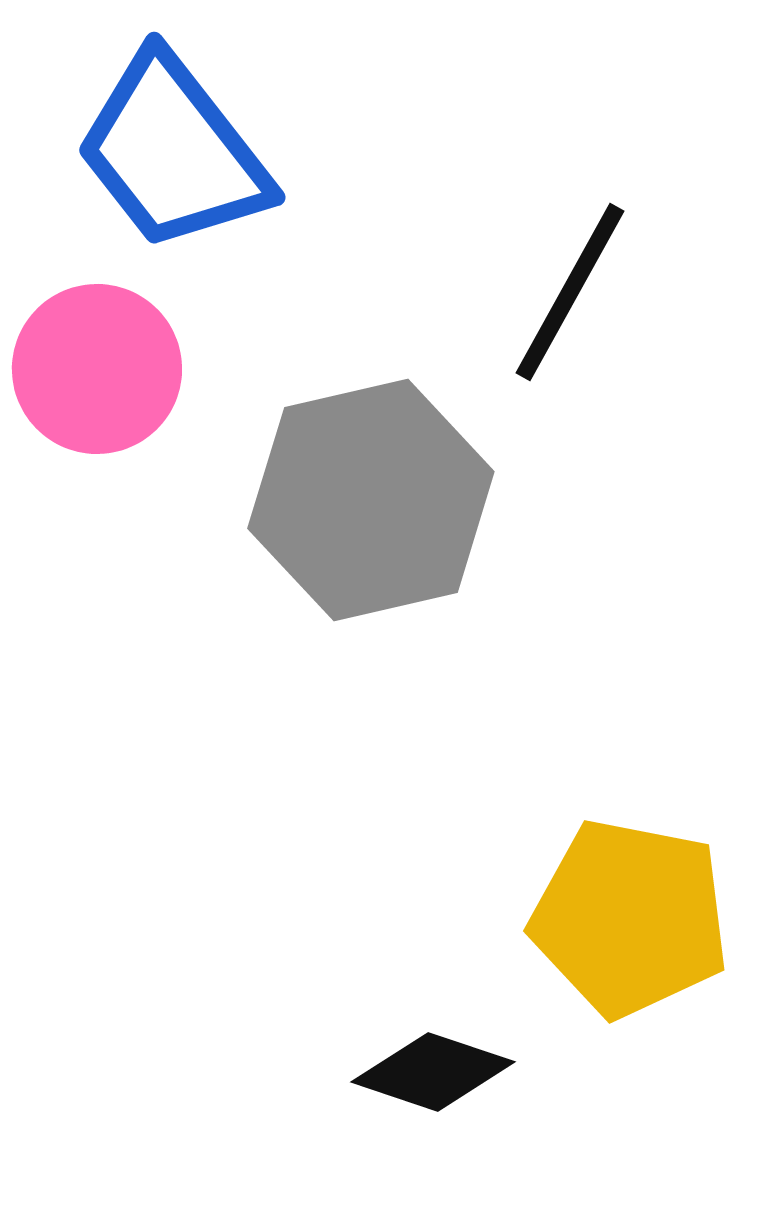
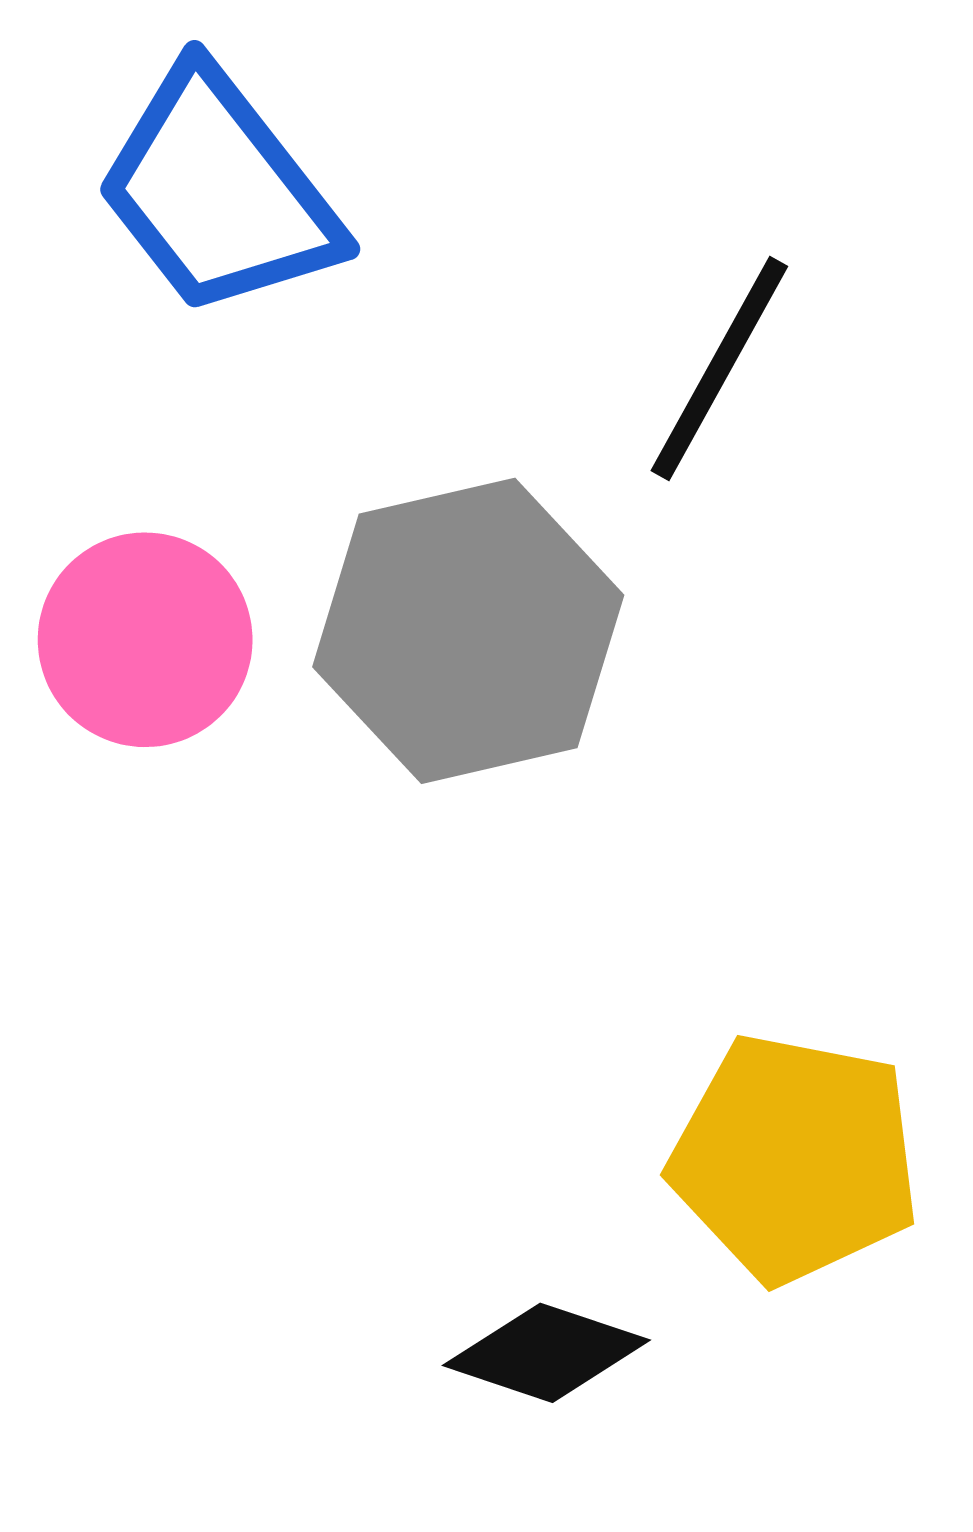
pink circle: (97, 369) -> (145, 640), moved

